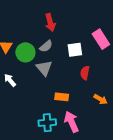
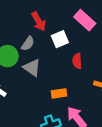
red arrow: (50, 23) -> (39, 21), moved

